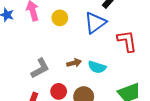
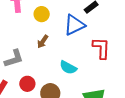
brown arrow: (74, 63) -> (43, 42), moved, turned 128

